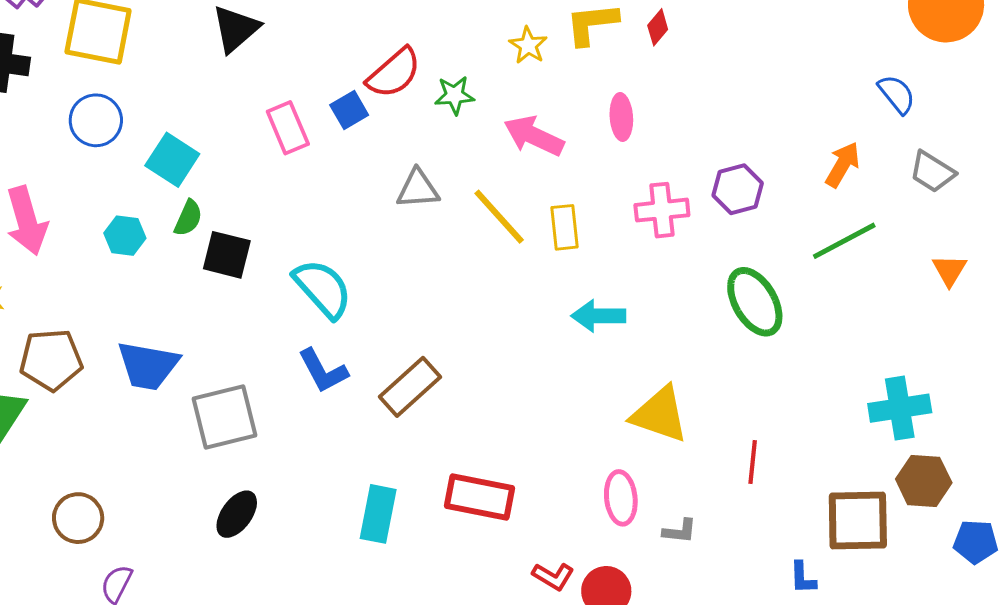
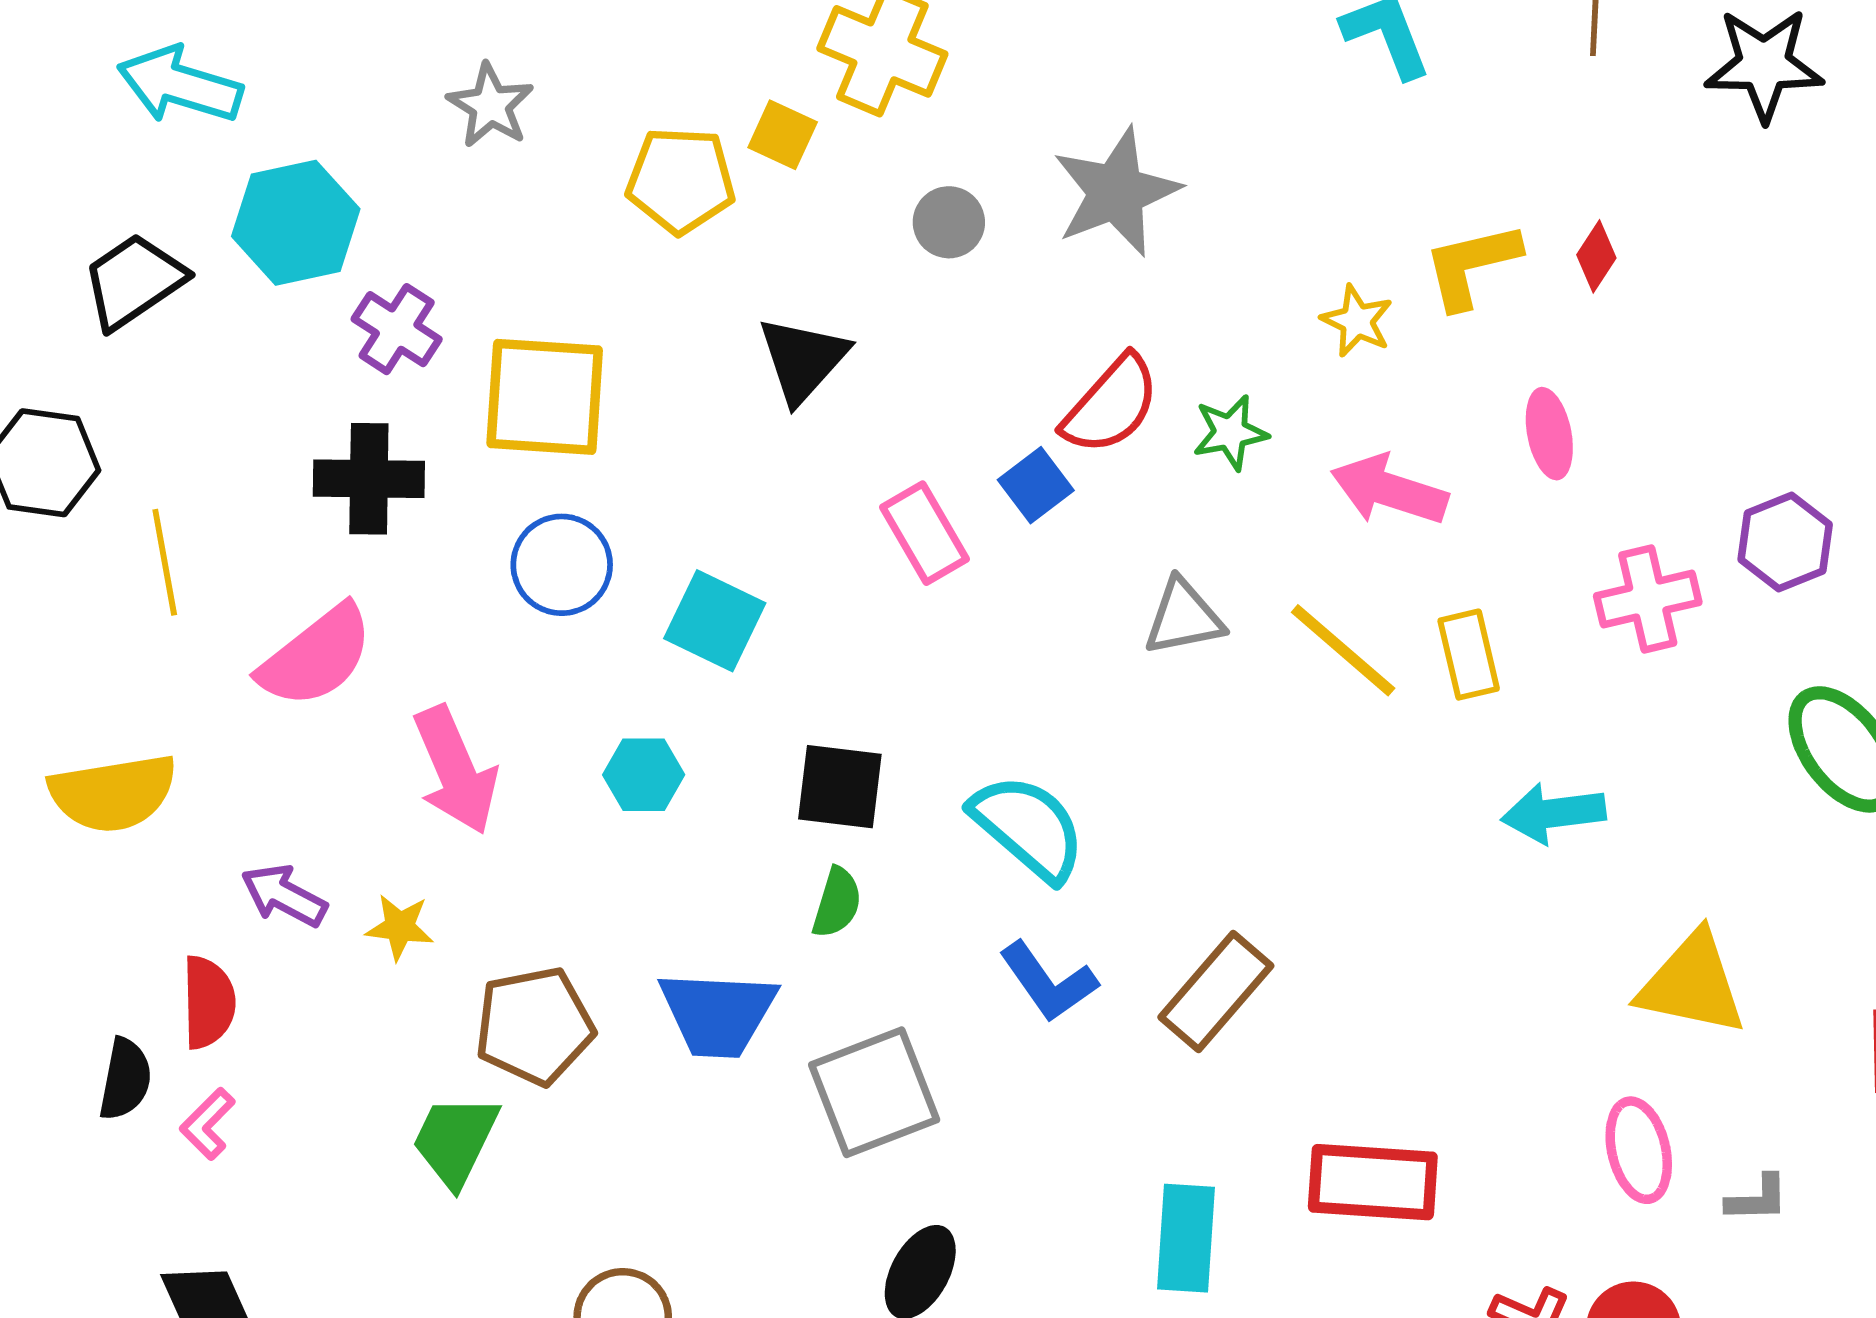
green semicircle: (188, 218) -> (837, 903), moved

